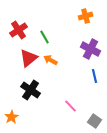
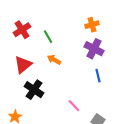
orange cross: (86, 16) -> (92, 25), moved
red triangle: (29, 58) -> (23, 65), moved

